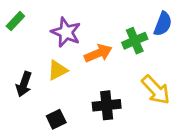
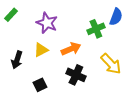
orange arrow: (98, 53) -> (71, 49), moved
black cross: (107, 105) -> (76, 75), turned 30

